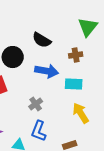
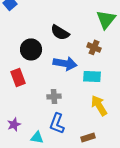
brown cross: (76, 55) -> (94, 47), turned 32
gray cross: (36, 104) -> (54, 96), turned 32

